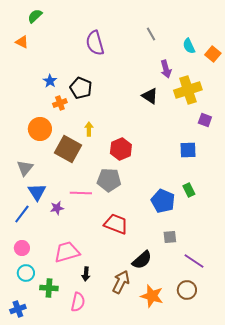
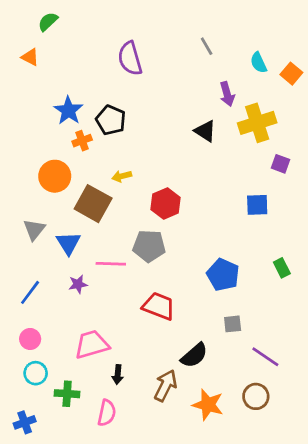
blue star: (50, 81) -> (68, 110), size x1.5
yellow arrow: (89, 129) -> (122, 176), turned -104
green rectangle: (189, 190) -> (282, 268), moved
blue triangle: (37, 192) -> (68, 243), moved

